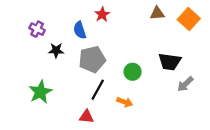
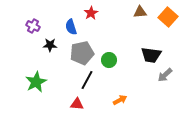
green circle: (133, 72) -> (109, 60), moved
orange arrow: (125, 102) -> (120, 100), moved, turned -48

